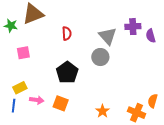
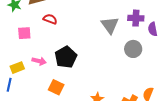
red semicircle: (67, 33) -> (50, 19), moved, turned -72
gray circle: (100, 57) -> (133, 49), moved
pink arrow: (37, 100) -> (39, 61), moved

